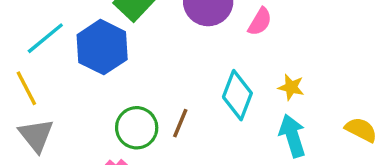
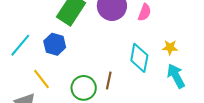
blue hexagon: (102, 47) -> (55, 44), size x0.7
yellow line: (26, 88) -> (41, 79), moved

